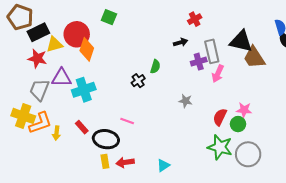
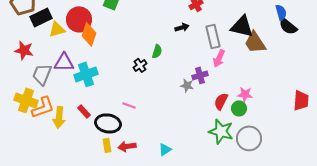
red star: (37, 58) -> (24, 50), moved
purple cross: (199, 62) -> (200, 75), moved
yellow arrow: (56, 133) -> (59, 117), size x1.5

